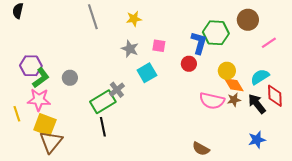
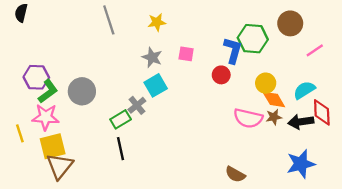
cyan square: (147, 73) -> (156, 85), moved
gray circle: (70, 78) -> (82, 91), size x1.5
green rectangle: (103, 102) -> (121, 119), size x0.7
black arrow: (257, 104) -> (301, 122), turned -60
yellow square: (45, 125) -> (53, 146), turned -35
blue star: (257, 140) -> (301, 164), size x1.4

